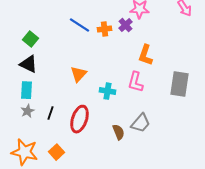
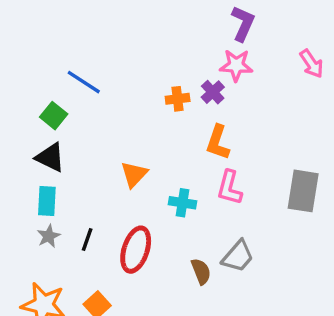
blue line: (80, 25) -> (84, 82), moved
orange L-shape: (146, 55) -> (218, 142), moved

